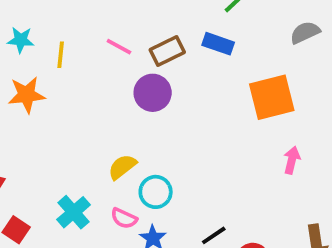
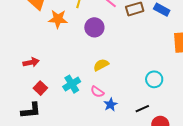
purple circle: (153, 93) -> (94, 27), moved
cyan circle: (156, 192) -> (154, 79), moved

